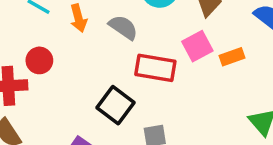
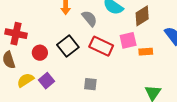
red circle: (39, 60) -> (40, 53), moved
black square: (115, 105) -> (68, 46), moved

